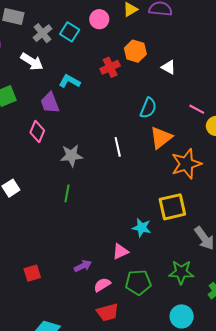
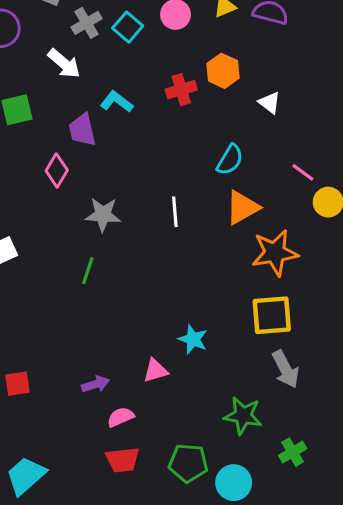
yellow square: (172, 207) -> (272, 315), moved
green pentagon: (138, 282) -> (188, 463), moved

